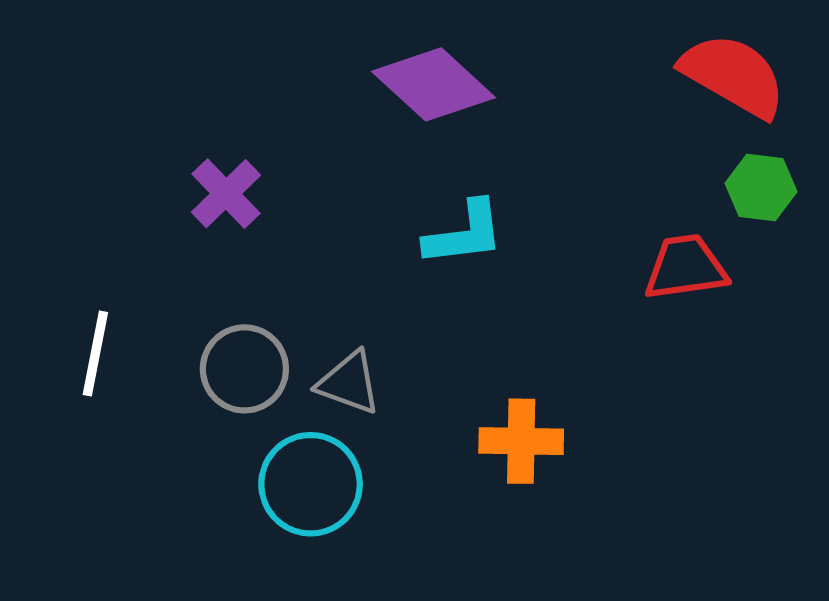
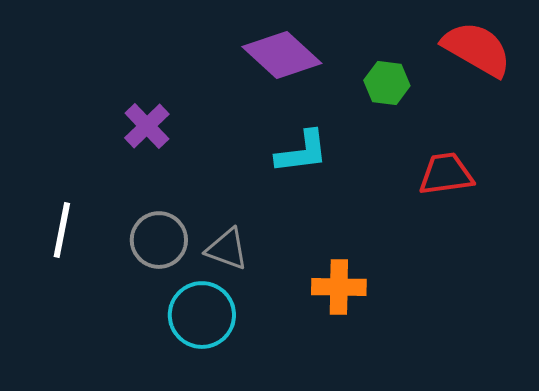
green hexagon: (761, 188) -> (387, 83), moved

